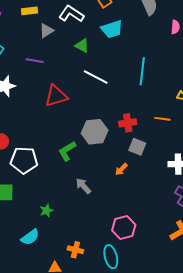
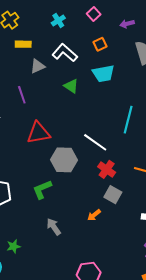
purple line: (35, 61) -> (22, 95), turned 54
white line: (96, 77) -> (95, 142), moved
red cross: (128, 123) -> (107, 169), turned 36
gray hexagon: (95, 132) -> (64, 160), moved

